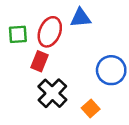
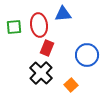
red ellipse: (50, 32) -> (39, 25), turned -30
red rectangle: (40, 61) -> (47, 48), moved

